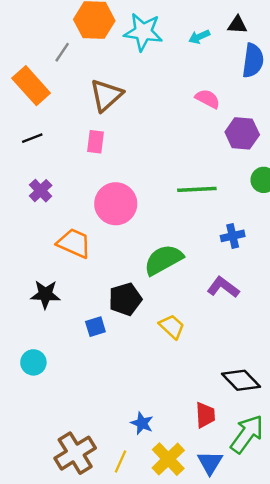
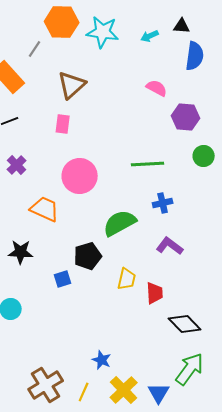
blue cross: (233, 236) -> (163, 203), moved
yellow trapezoid: (172, 327) -> (127, 279), turned 60
red trapezoid: (205, 415) -> (155, 293), moved

